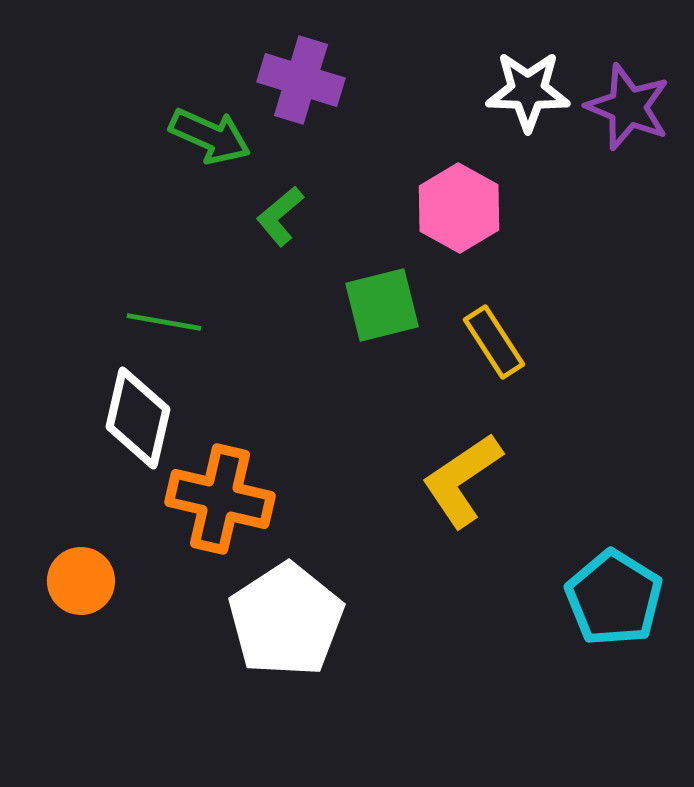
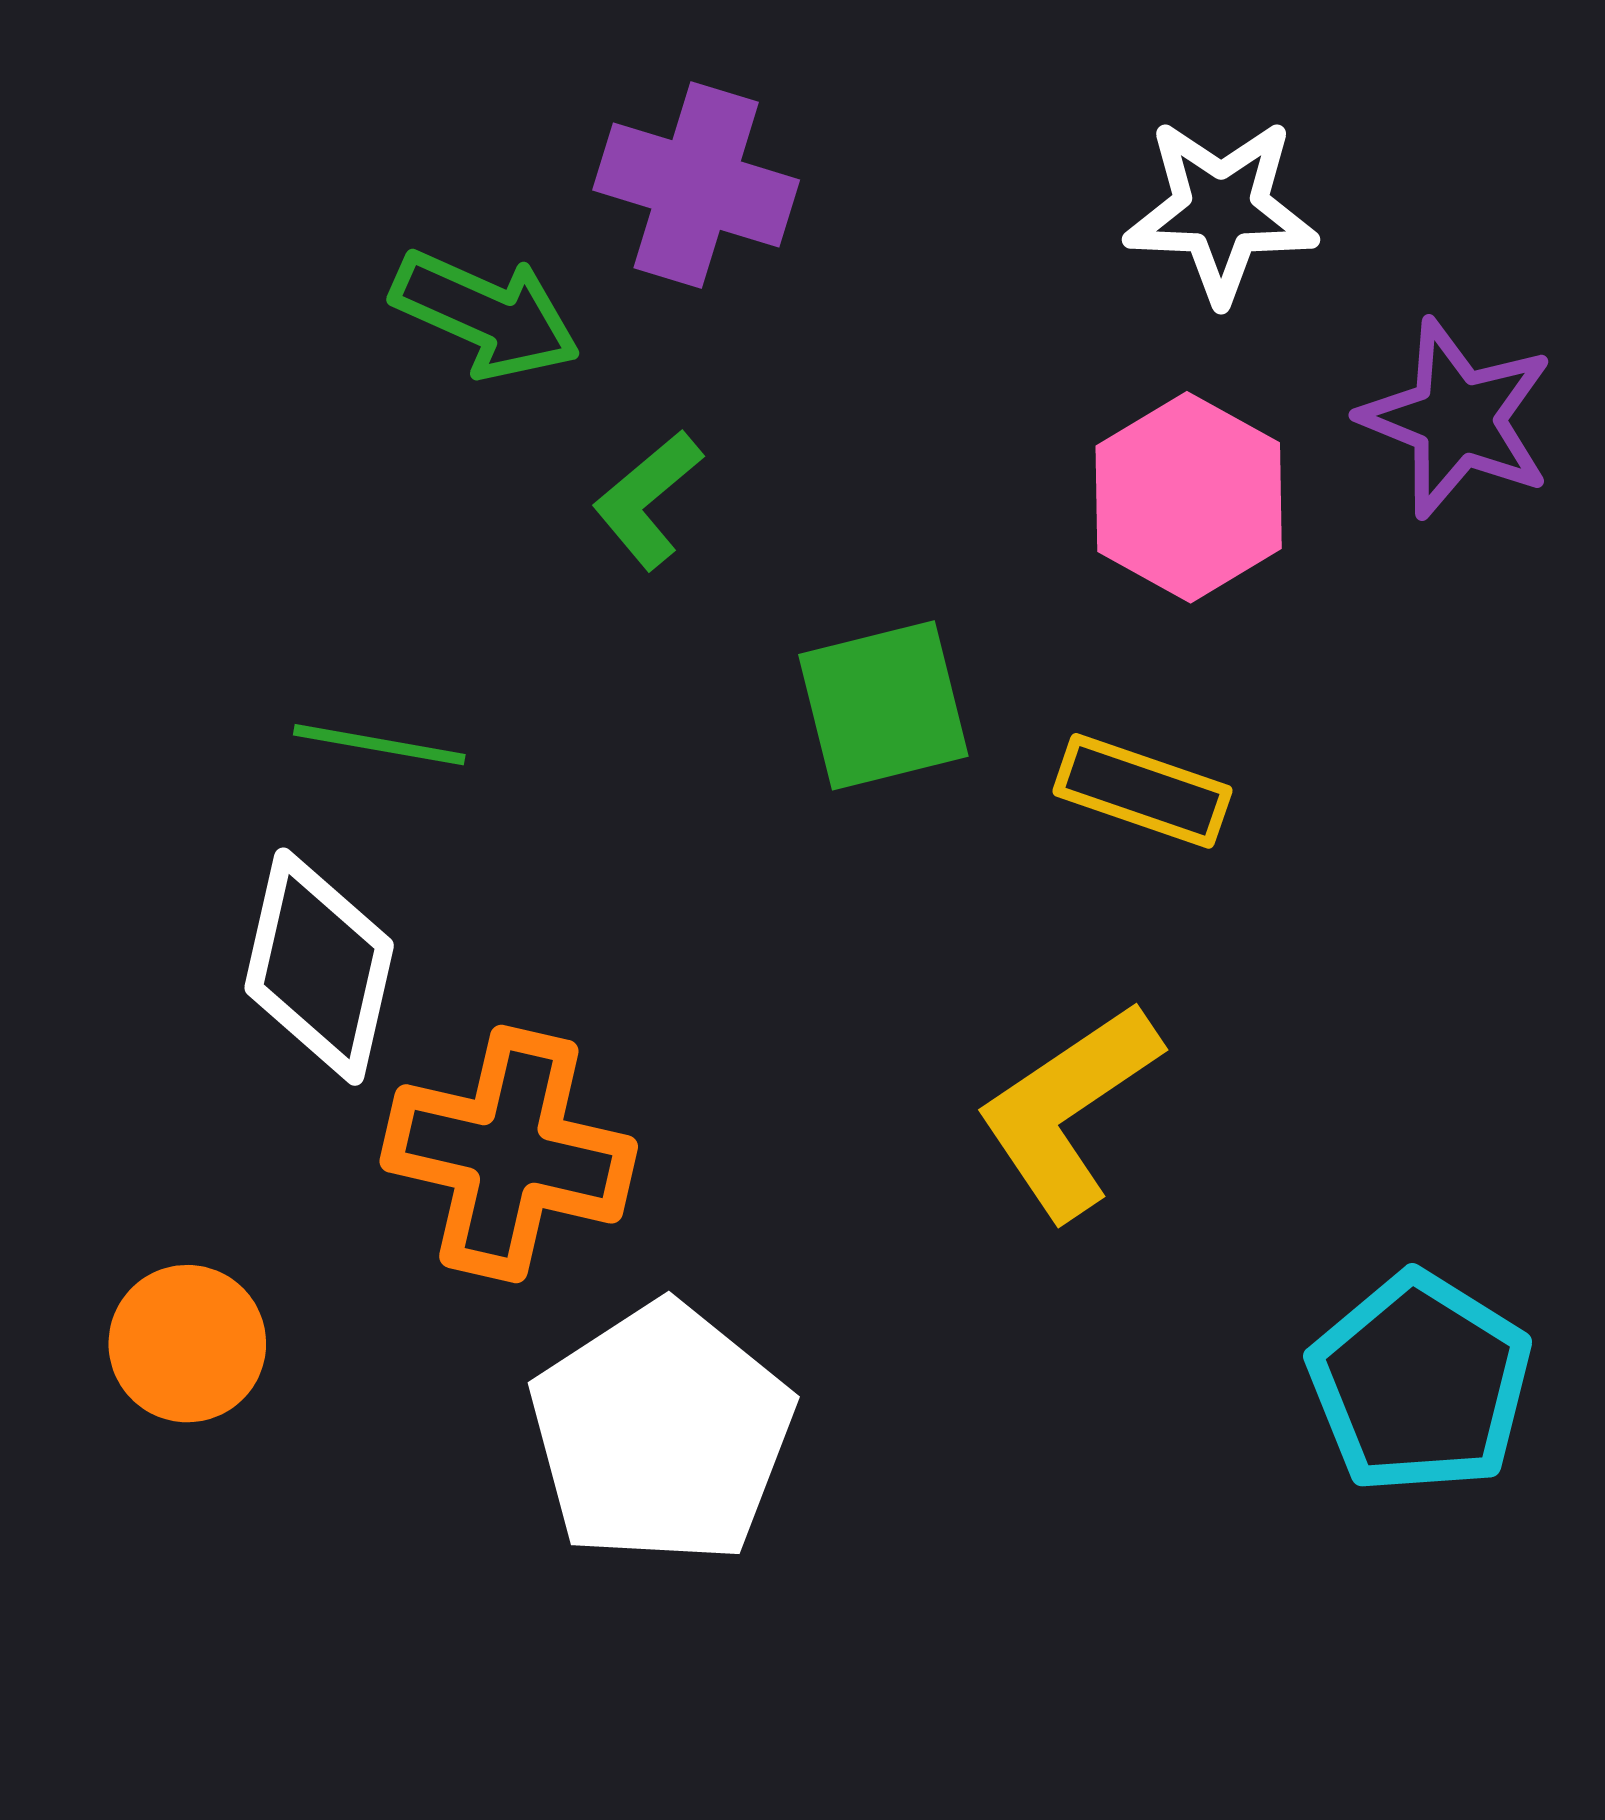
purple star: (628, 107) -> (1457, 419), moved
pink hexagon: (459, 208) -> (1189, 497), moved
yellow rectangle: (494, 342) -> (1142, 791), turned -38

